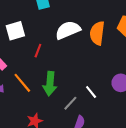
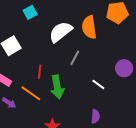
red line: (38, 51) -> (40, 72), moved
gray line: (70, 103) -> (75, 58), moved

